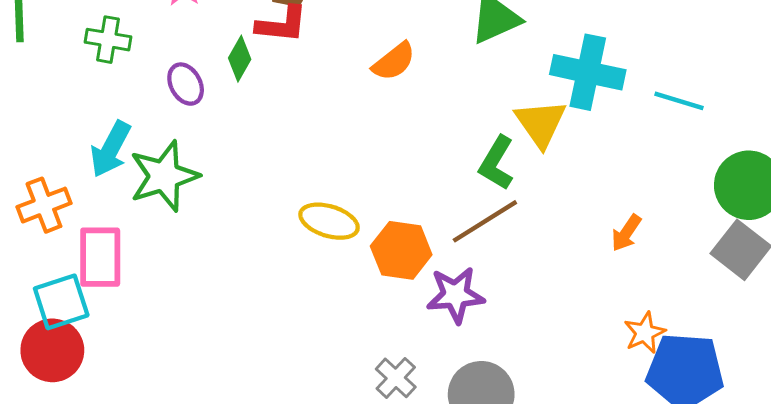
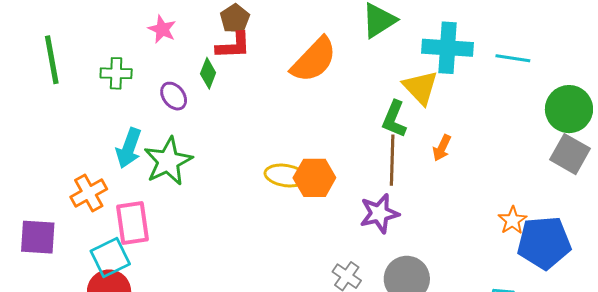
orange semicircle: (394, 62) -> (314, 60), size x1.6
brown line: (485, 221) -> (392, 160), turned -48
orange arrow: (626, 233) -> (442, 148), moved
orange hexagon: (401, 250) -> (314, 178), moved

